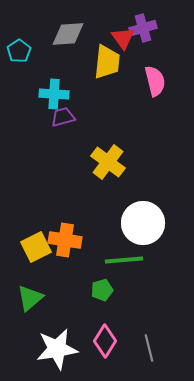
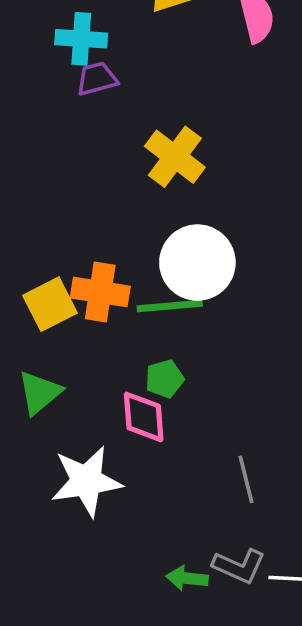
white circle: (143, 223) -> (197, 263), moved
green line: (124, 260) -> (170, 306), moved
pink diamond: (105, 341) -> (144, 417), moved, turned -36

